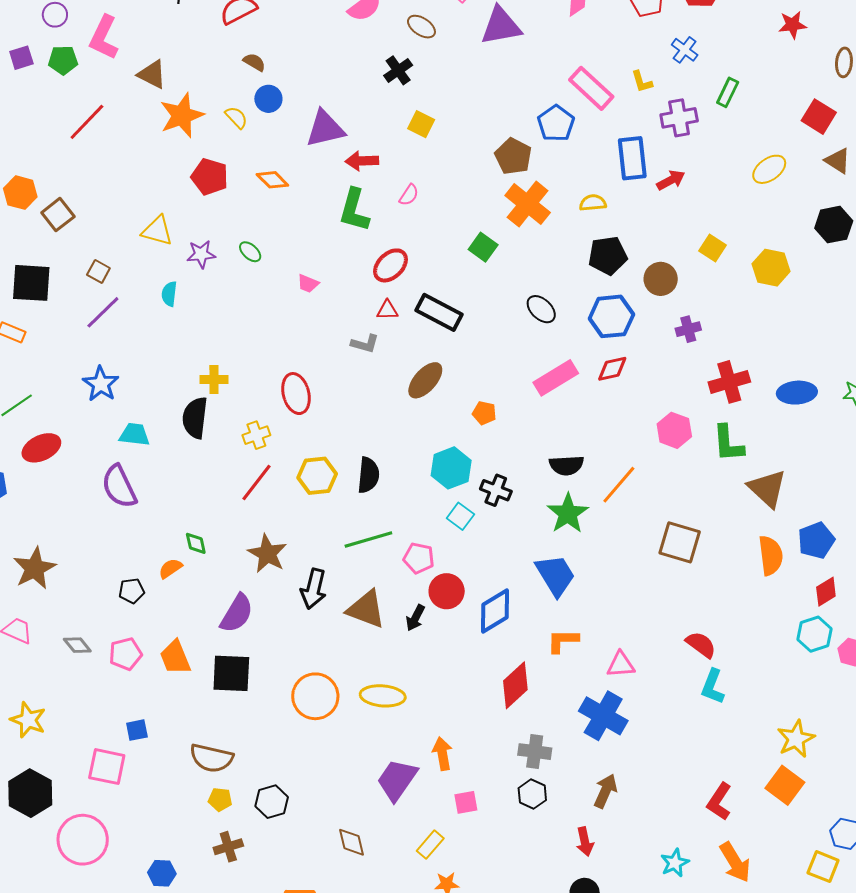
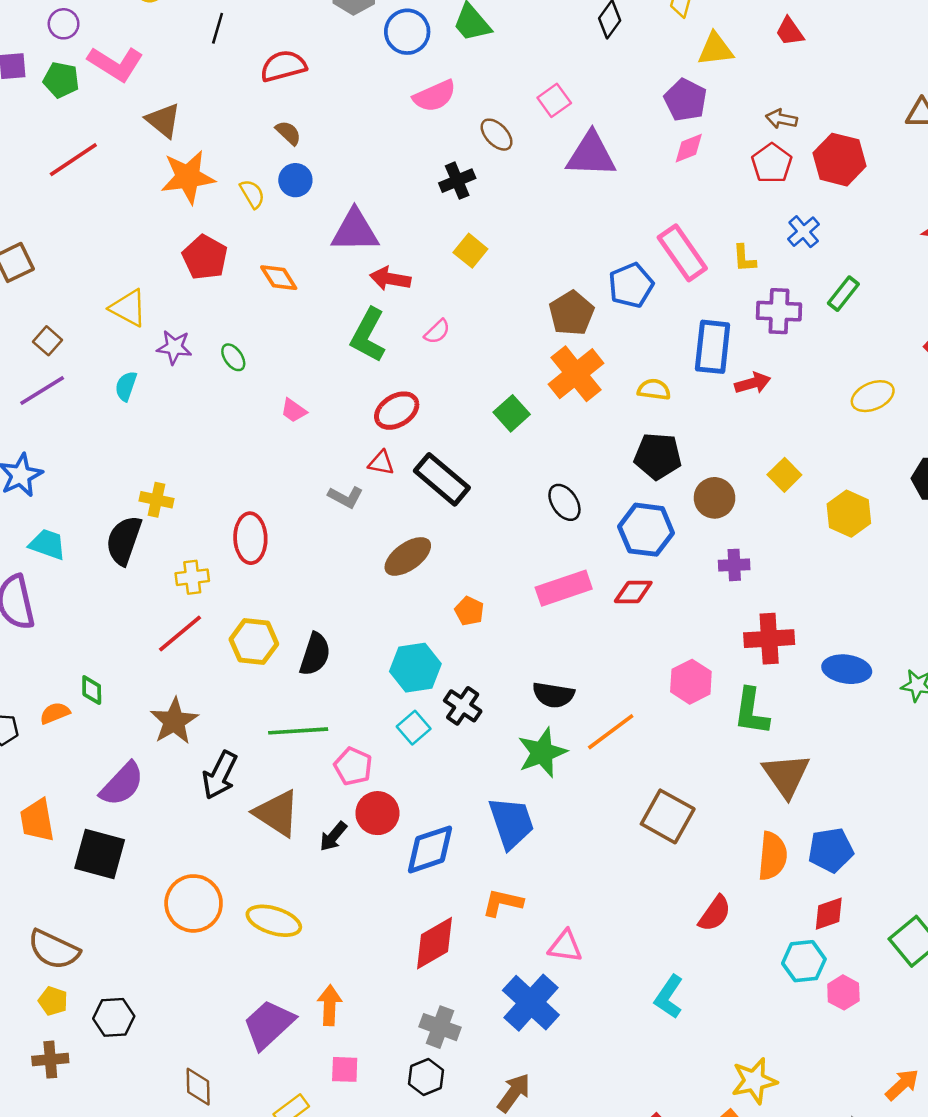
pink L-shape: (104, 38) -> (116, 64), turned -96
red semicircle: (701, 645) -> (715, 913), moved, turned 76

